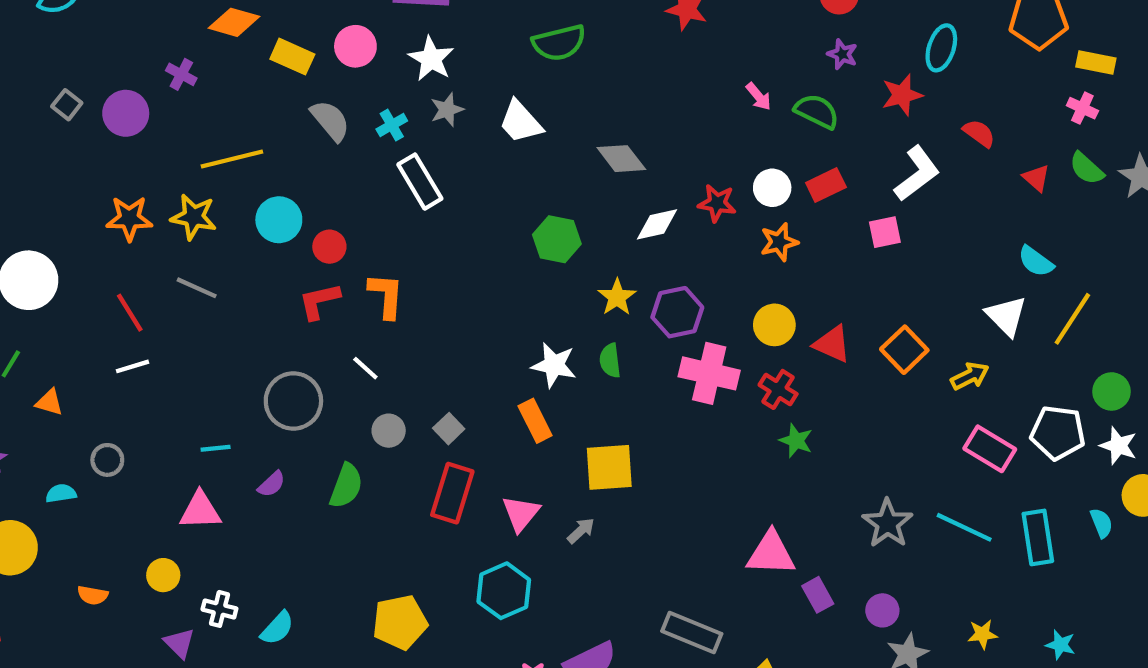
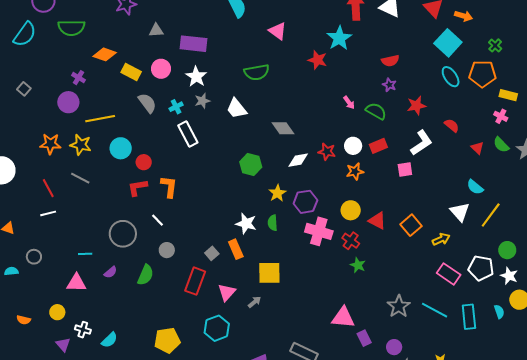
cyan ellipse: (941, 48) -> (451, 77), moved, turned -55
purple circle: (126, 113) -> (68, 102), moved
gray square: (449, 429) -> (212, 253), moved

